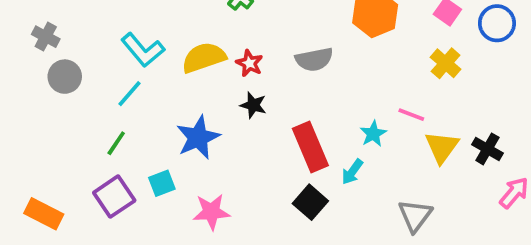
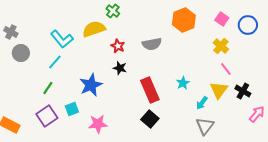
yellow semicircle: (204, 58) -> (94, 29), moved
pink line: (411, 115) -> (226, 69), moved, turned 32
cyan arrow: (352, 172) -> (202, 103), moved

